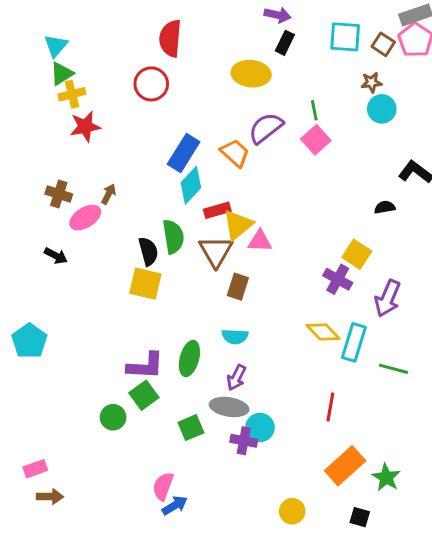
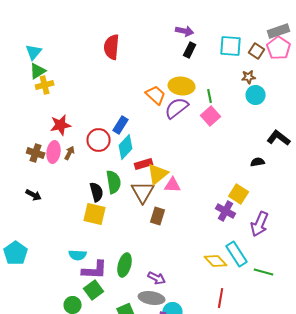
yellow ellipse: (251, 74) -> (182, 86), moved
red circle: (151, 84) -> (99, 140), moved
red star: (85, 127) -> (61, 125), moved
blue rectangle: (184, 153) -> (121, 125), size x0.7
orange trapezoid: (235, 153) -> (156, 95), moved
pink ellipse: (85, 218) -> (54, 152), moved, turned -50
yellow diamond: (323, 332) -> (216, 261), moved
cyan semicircle: (235, 336) -> (78, 255), moved
cyan rectangle: (354, 342) -> (237, 254), turned -50
purple arrow: (236, 378) -> (157, 278), turned -90

